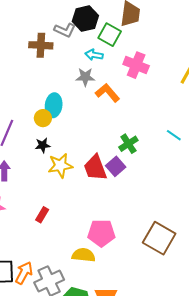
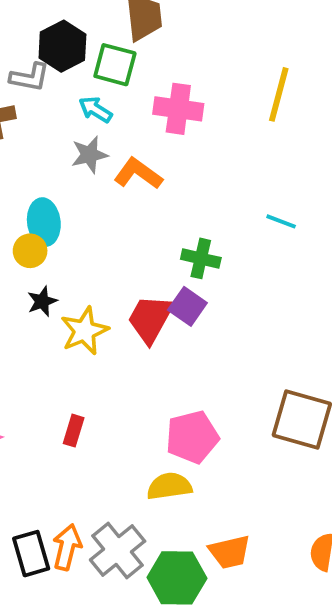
cyan arrow: (94, 55) -> (95, 110), turned 36
green cross: (128, 144) -> (201, 258), turned -30
red trapezoid: (95, 168) -> (150, 319), turned 64

